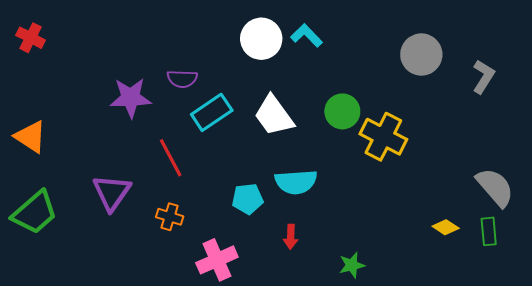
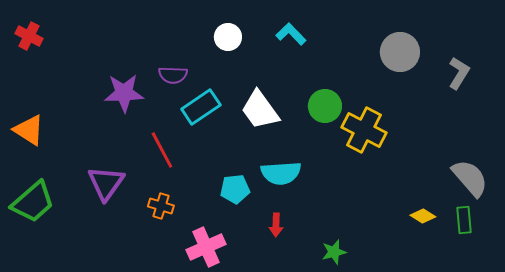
white circle: (261, 39) -> (228, 37), moved, size x0.7

